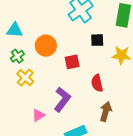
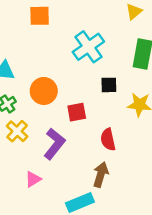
purple L-shape: (62, 99) -> (54, 144), moved
brown arrow: (106, 112) -> (101, 175), moved

